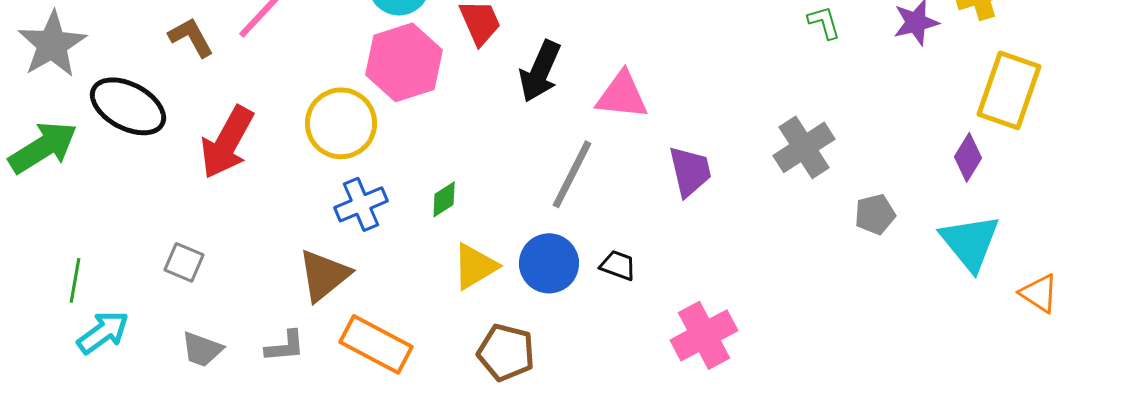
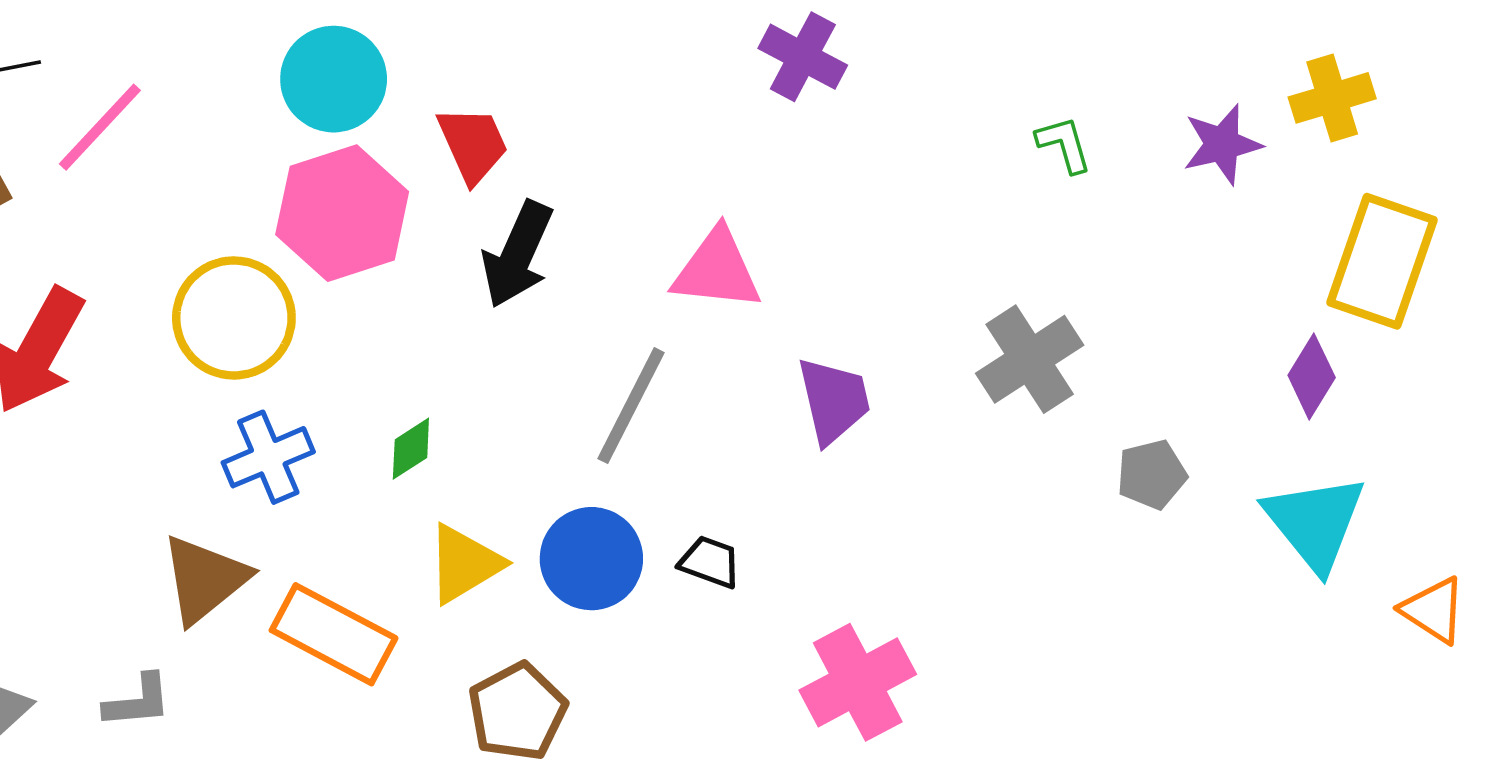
black arrow: (540, 71) -> (517, 254), moved
orange rectangle: (376, 344) -> (334, 634), moved
brown pentagon: (506, 352) -> (517, 712), turned 30

